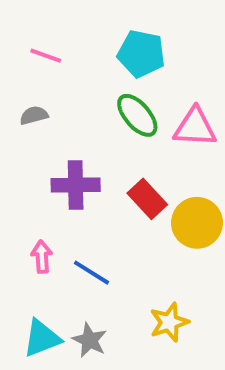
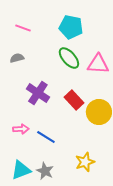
purple cross: (76, 185) -> (38, 93), turned 35
pink arrow: (42, 257) -> (21, 129), turned 91

